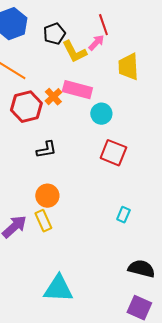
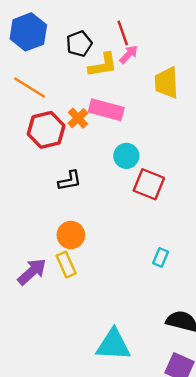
red line: (103, 25) -> (123, 33), moved
yellow L-shape: (74, 52) -> (103, 65), turned -72
cyan circle: (101, 114) -> (126, 156), moved
cyan triangle: (58, 289) -> (113, 345), moved

